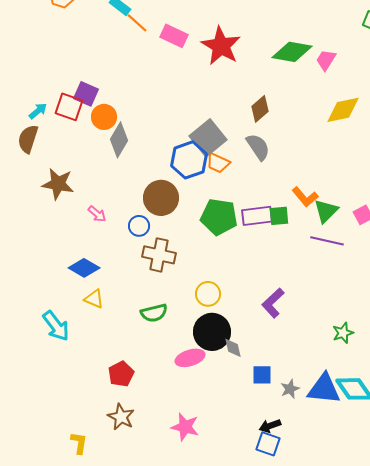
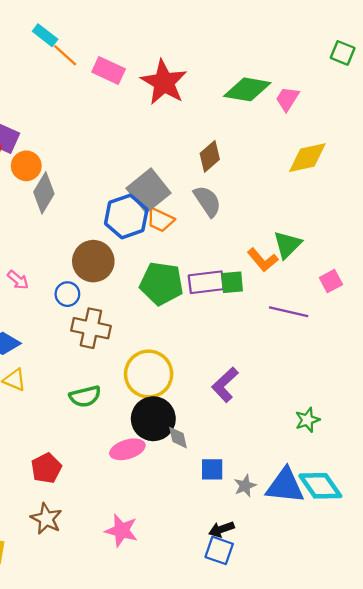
green triangle: (326, 211) -> (287, 245), moved
yellow circle: (208, 294) -> (149, 374), size x1.6

